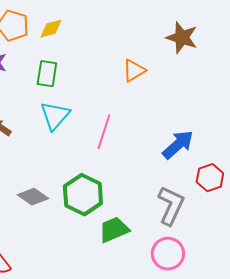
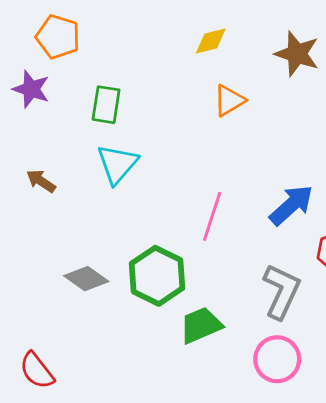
yellow diamond: (51, 29) -> (211, 41), moved
pink line: (104, 132) -> (212, 216), moved

